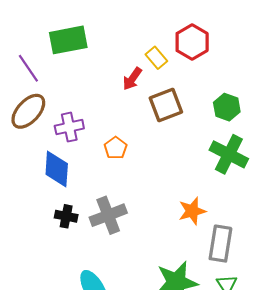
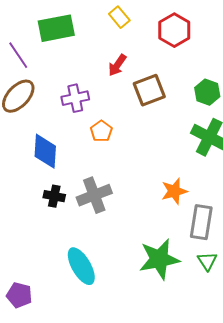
yellow rectangle: (156, 58) -> (119, 17), moved
purple cross: (69, 127) -> (75, 98), moved

